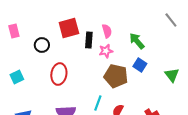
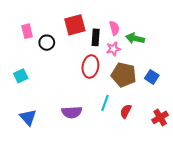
pink rectangle: (14, 31) -> (27, 31), moved
green arrow: (137, 41) -> (135, 38), moved, turned -36
blue square: (140, 65) -> (152, 77), moved
red ellipse: (59, 74) -> (90, 66), moved

